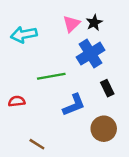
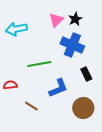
blue cross: (91, 54) -> (72, 45), turned -35
brown line: (37, 144) -> (31, 106), moved

